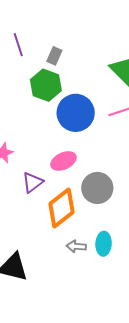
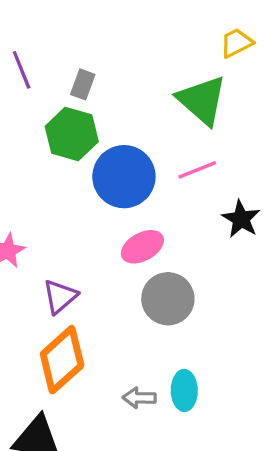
pink ellipse: (63, 161) -> (142, 247), moved
orange diamond: (61, 208) -> (62, 360), moved

